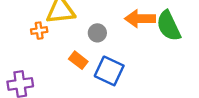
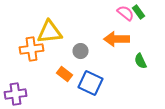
green semicircle: (169, 26) -> (141, 61), moved, size x0.6
orange cross: (39, 31) -> (32, 49), size x1.6

